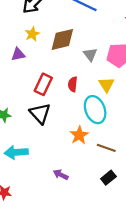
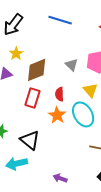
brown diamond: (62, 39) -> (37, 70), moved
black triangle: (40, 113) -> (30, 140), moved
orange star: (79, 135) -> (57, 115), moved

